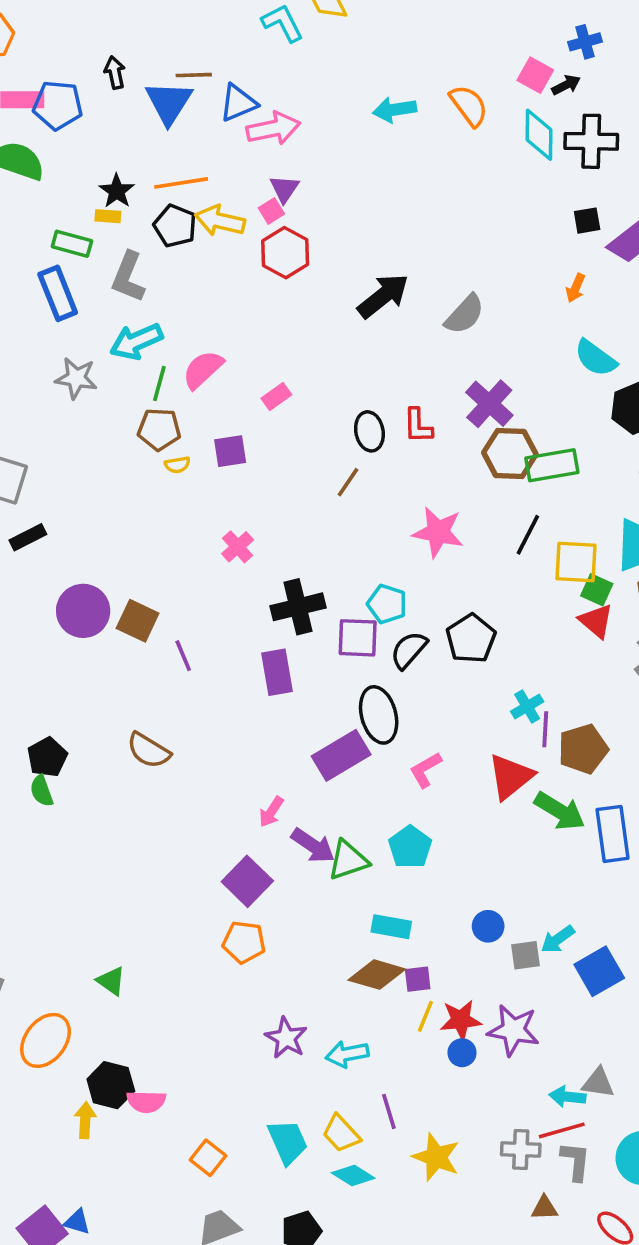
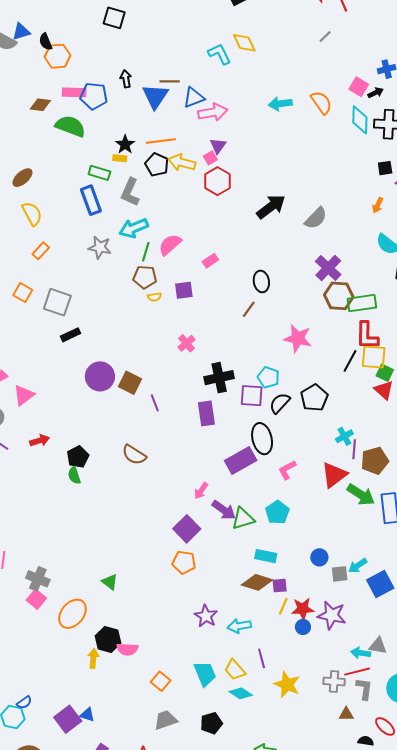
red L-shape: (418, 426) -> (367, 336), moved, size x1.4
black line: (528, 535) -> (350, 361), moved

